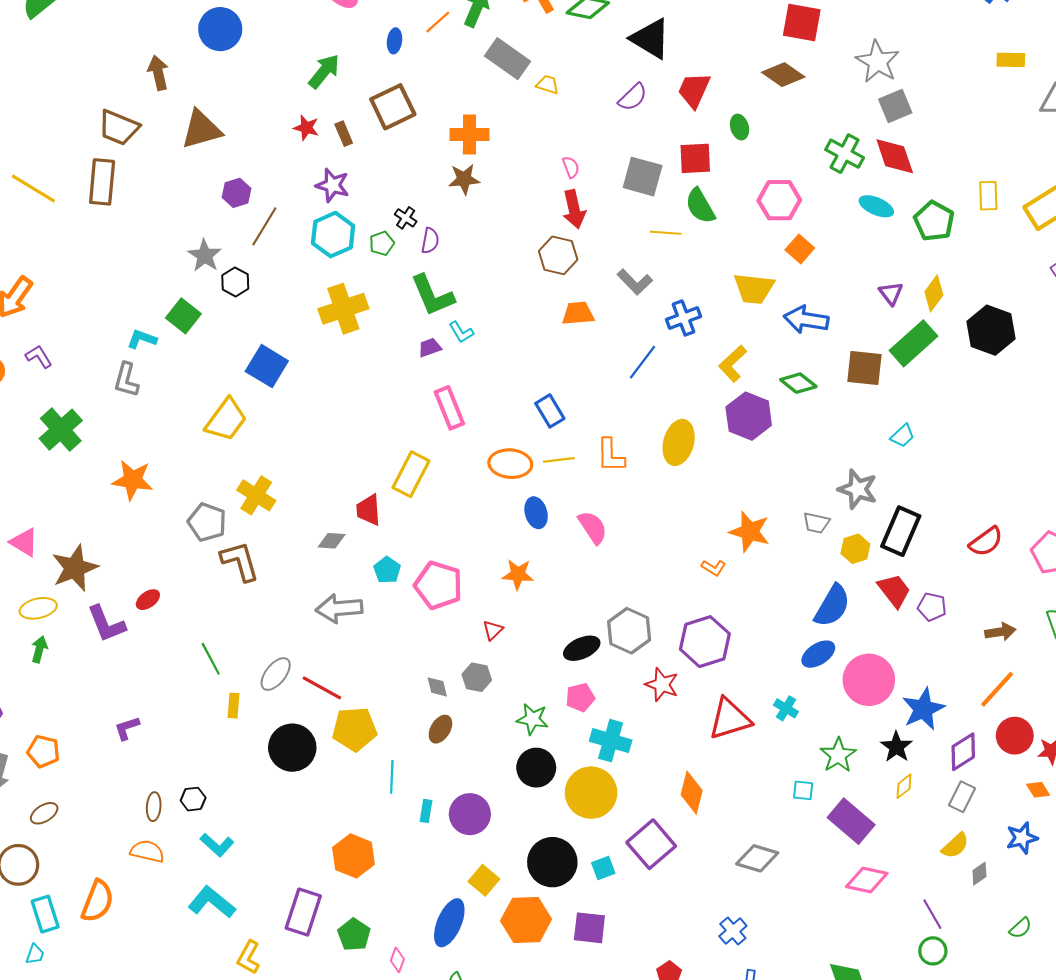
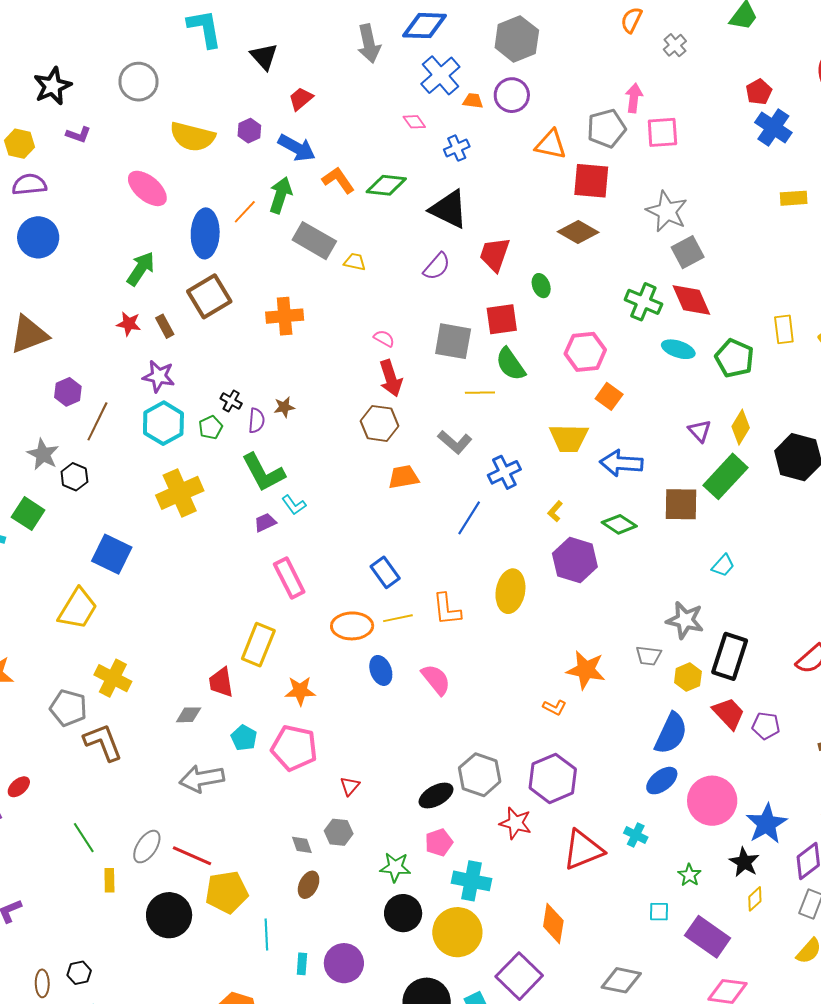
blue ellipse: (395, 41) -> (205, 233), size x2.0
pink semicircle: (571, 167) -> (384, 338), turned -35
brown star: (464, 179) -> (284, 407), moved, size x0.7
yellow L-shape: (733, 364) -> (555, 511), size x0.6
orange star: (518, 574) -> (300, 691), moved
green star: (838, 755) -> (689, 875), size x0.7

